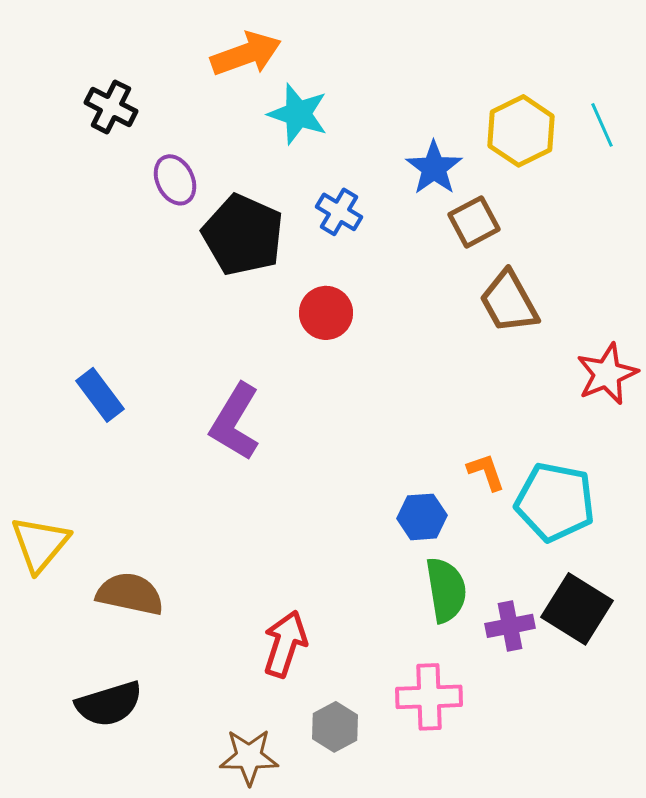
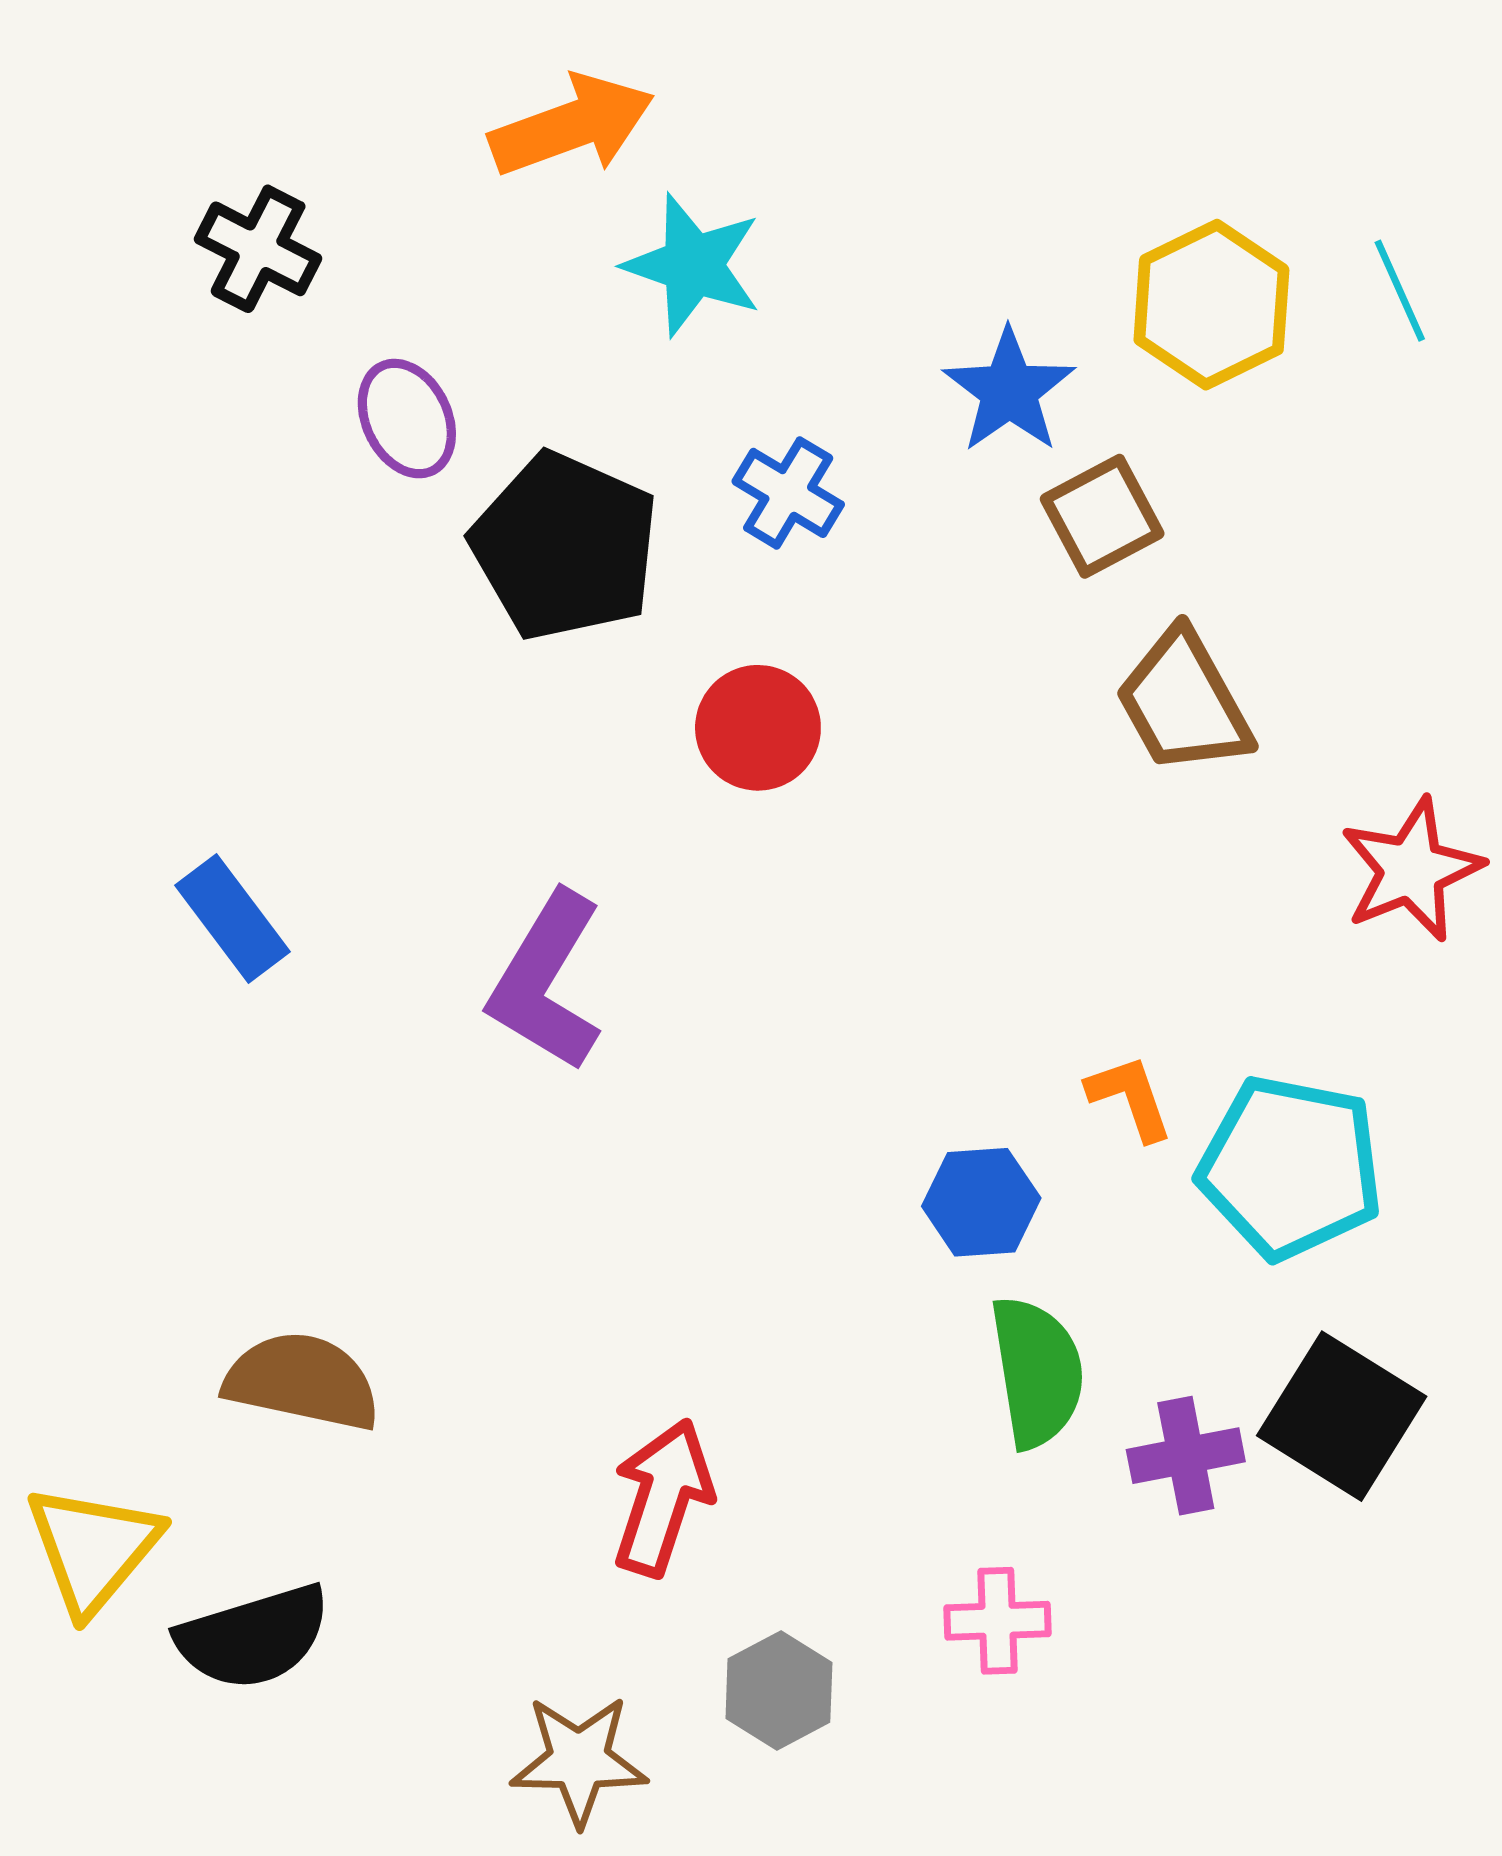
yellow triangle: (40, 544) -> (93, 1549), moved
pink cross: (429, 697) -> (997, 1621), size x0.7

